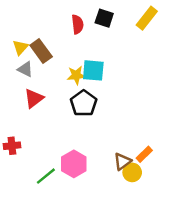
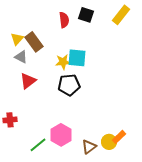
black pentagon: (84, 103) -> (69, 85), turned 30
orange rectangle: (144, 154) -> (119, 137), moved
brown triangle: (122, 161) -> (89, 147), moved

